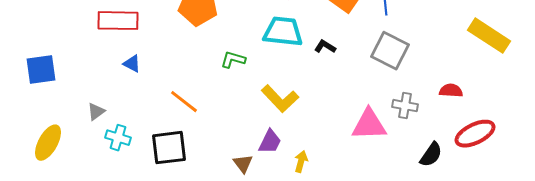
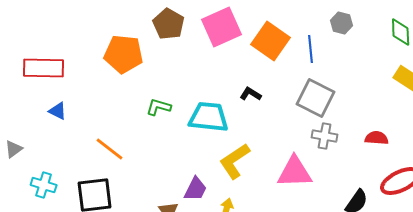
cyan trapezoid: (283, 32) -> (209, 117), moved
yellow L-shape: (280, 99) -> (235, 161), moved, turned 99
gray cross: (405, 106) -> (325, 136), moved
gray triangle: (96, 112) -> (14, 149), moved

